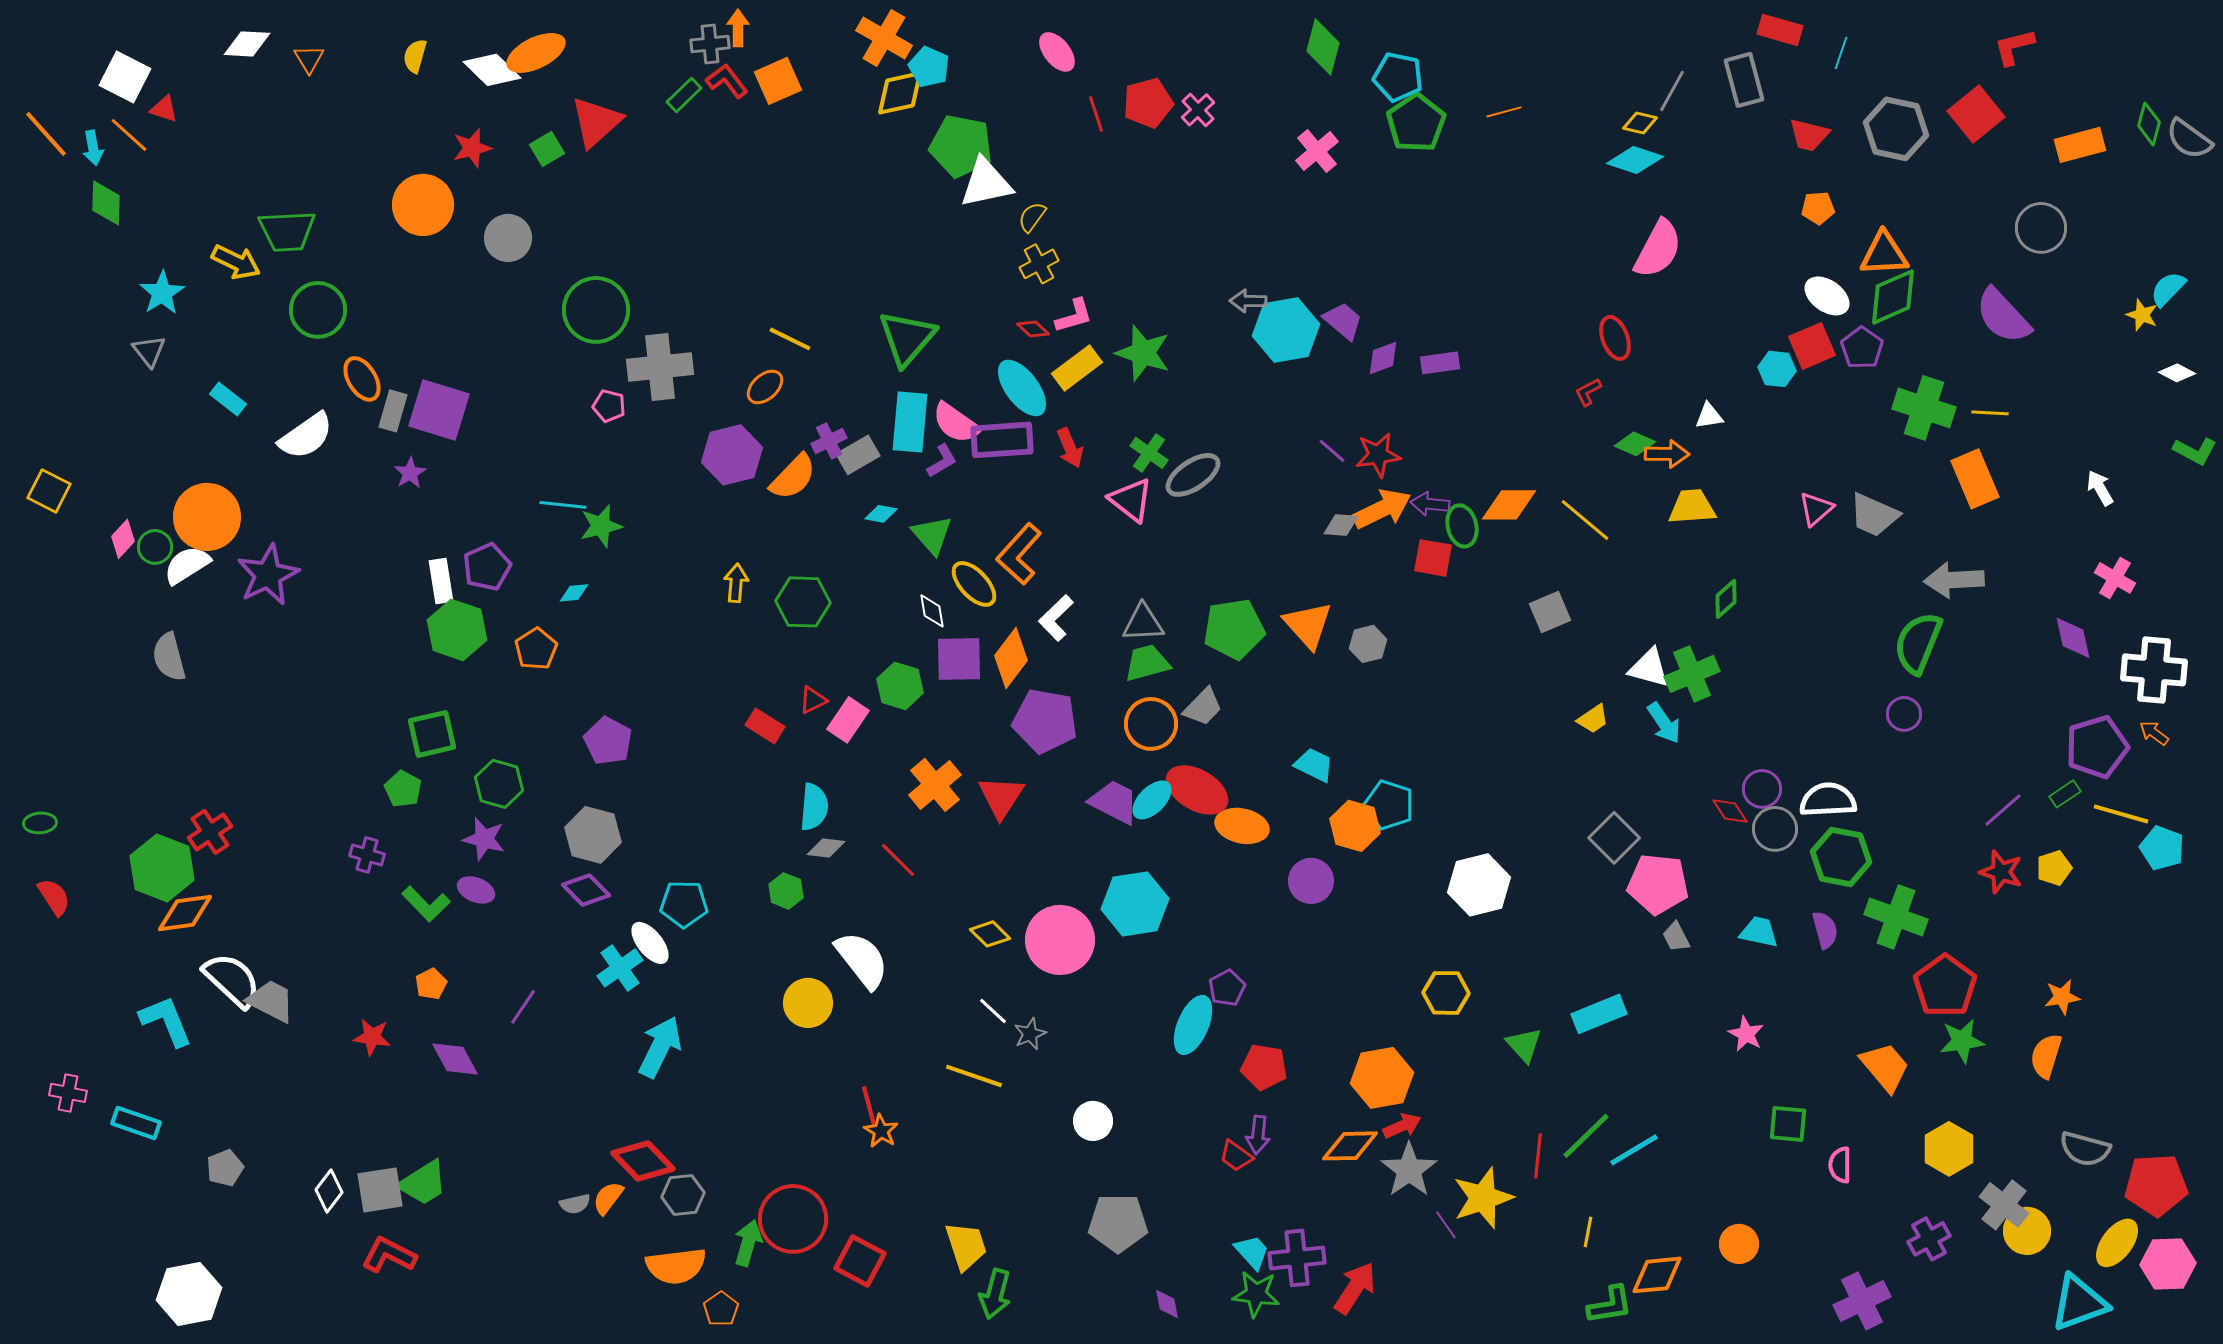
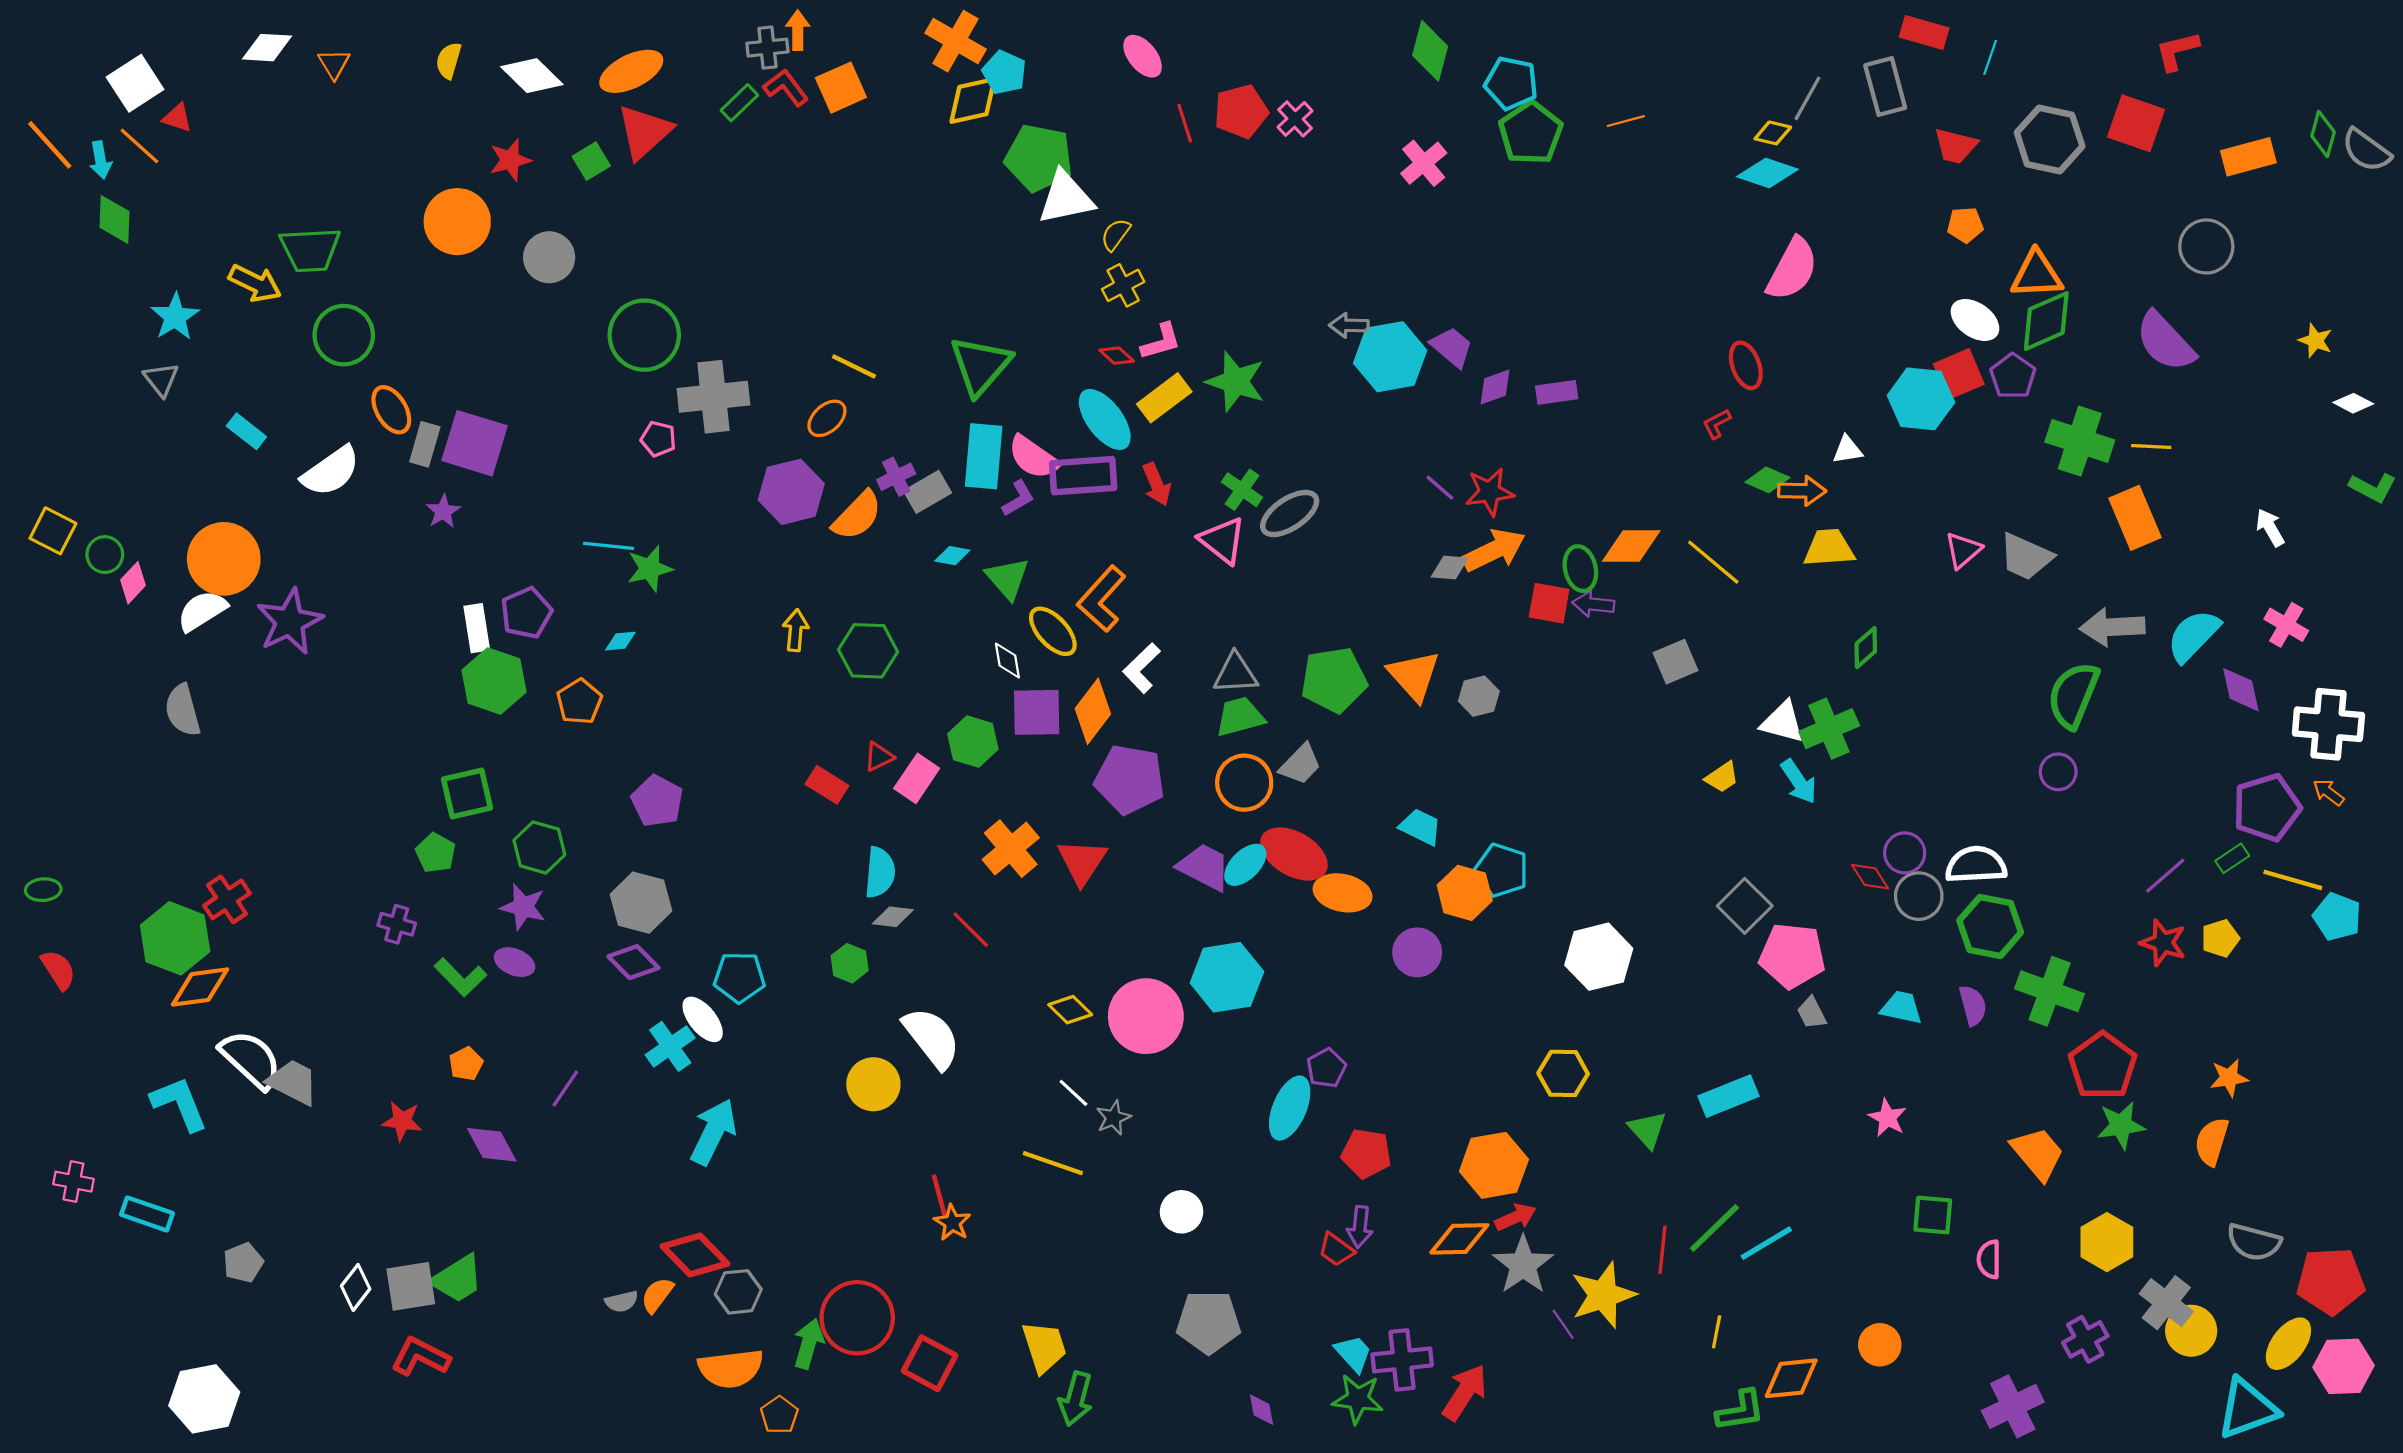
orange ellipse: (536, 53) -> (631, 71), moved
white square: (125, 77) -> (135, 83), turned 30
red square: (1976, 114) -> (2136, 123), turned -32
cyan semicircle: (2168, 289) -> (2193, 636), moved, size x1.4
cyan hexagon: (1777, 369) -> (1921, 399), size x1.6
purple arrow: (1430, 504) -> (1593, 604), moved
green circle: (155, 547) -> (105, 555), moved

